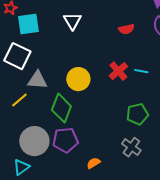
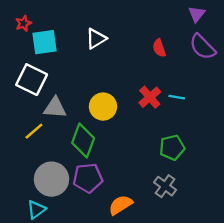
white triangle: (72, 21) -> (96, 39), turned 30
red semicircle: (126, 29) -> (159, 48), turned 84
orange semicircle: (93, 163) -> (121, 205), size x1.5

